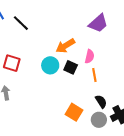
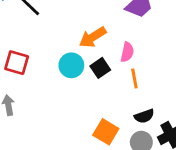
black square: (71, 67) -> (100, 68), turned 32
black semicircle: (101, 101) -> (144, 116), turned 104

